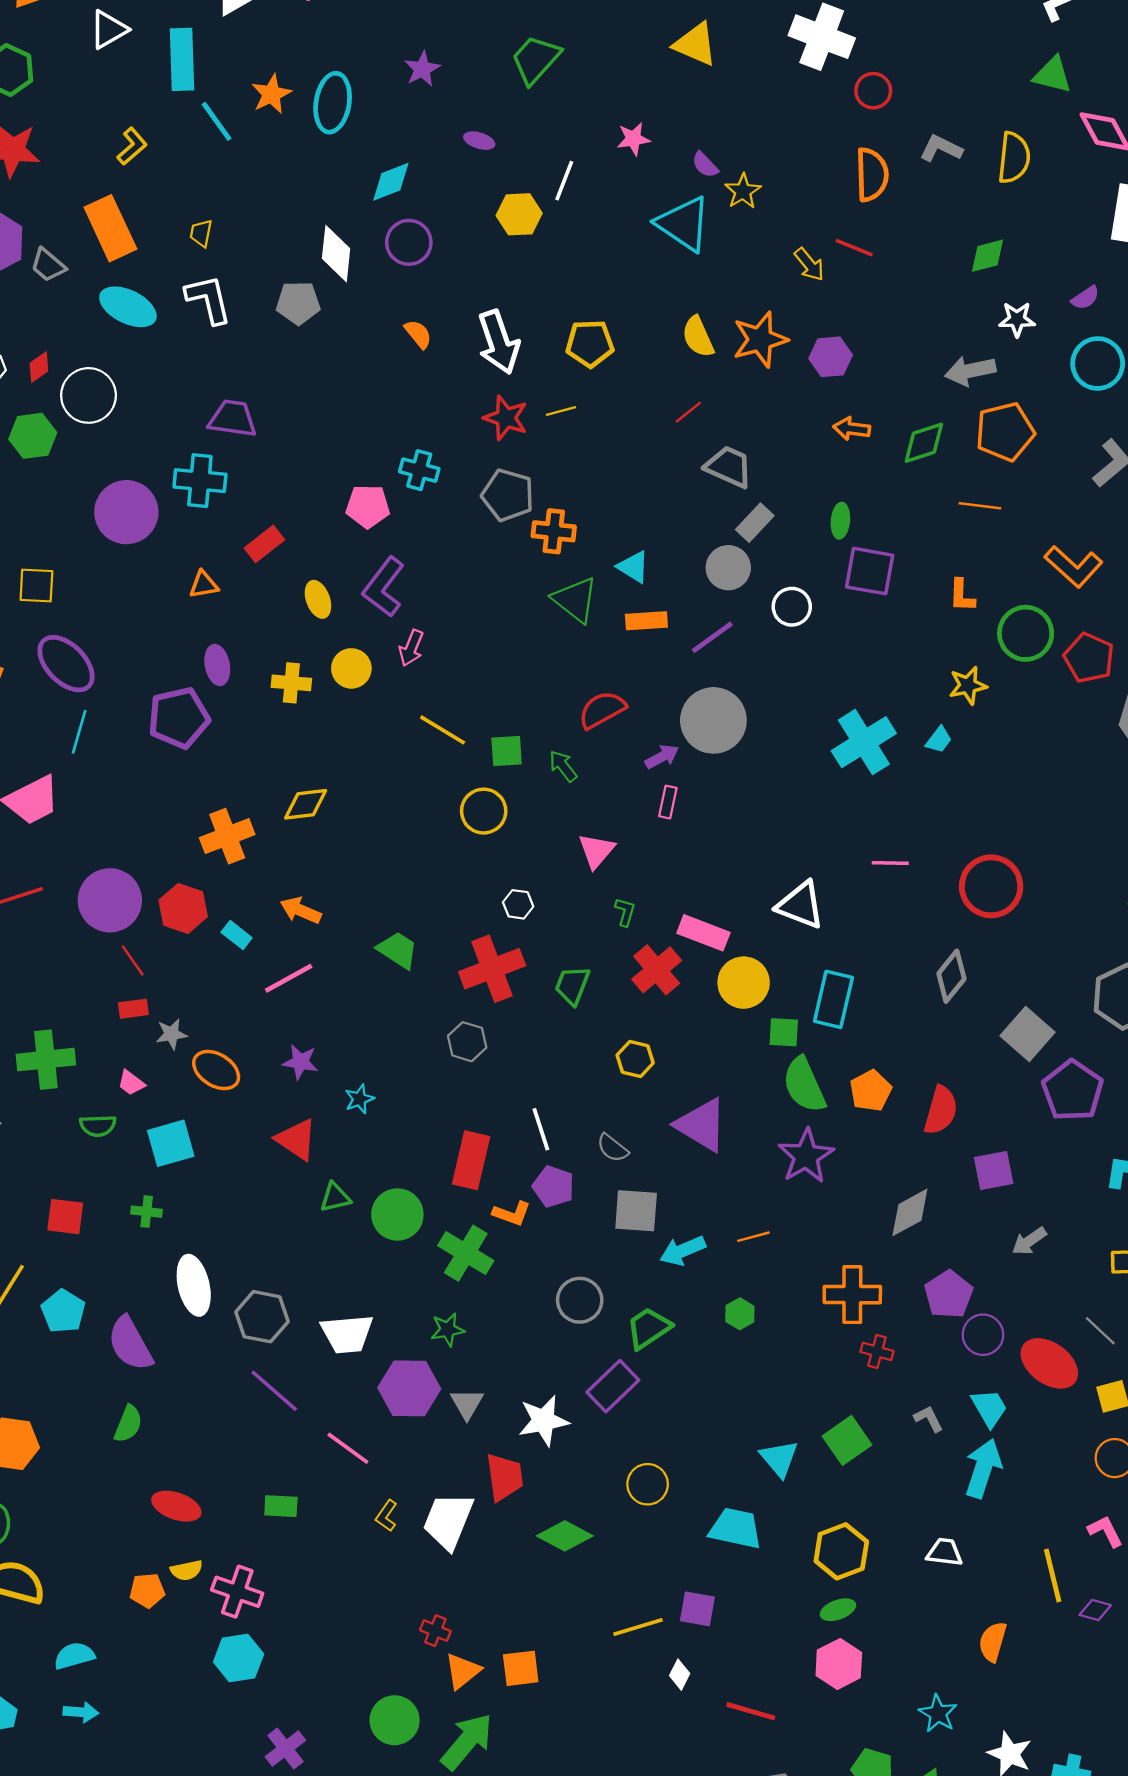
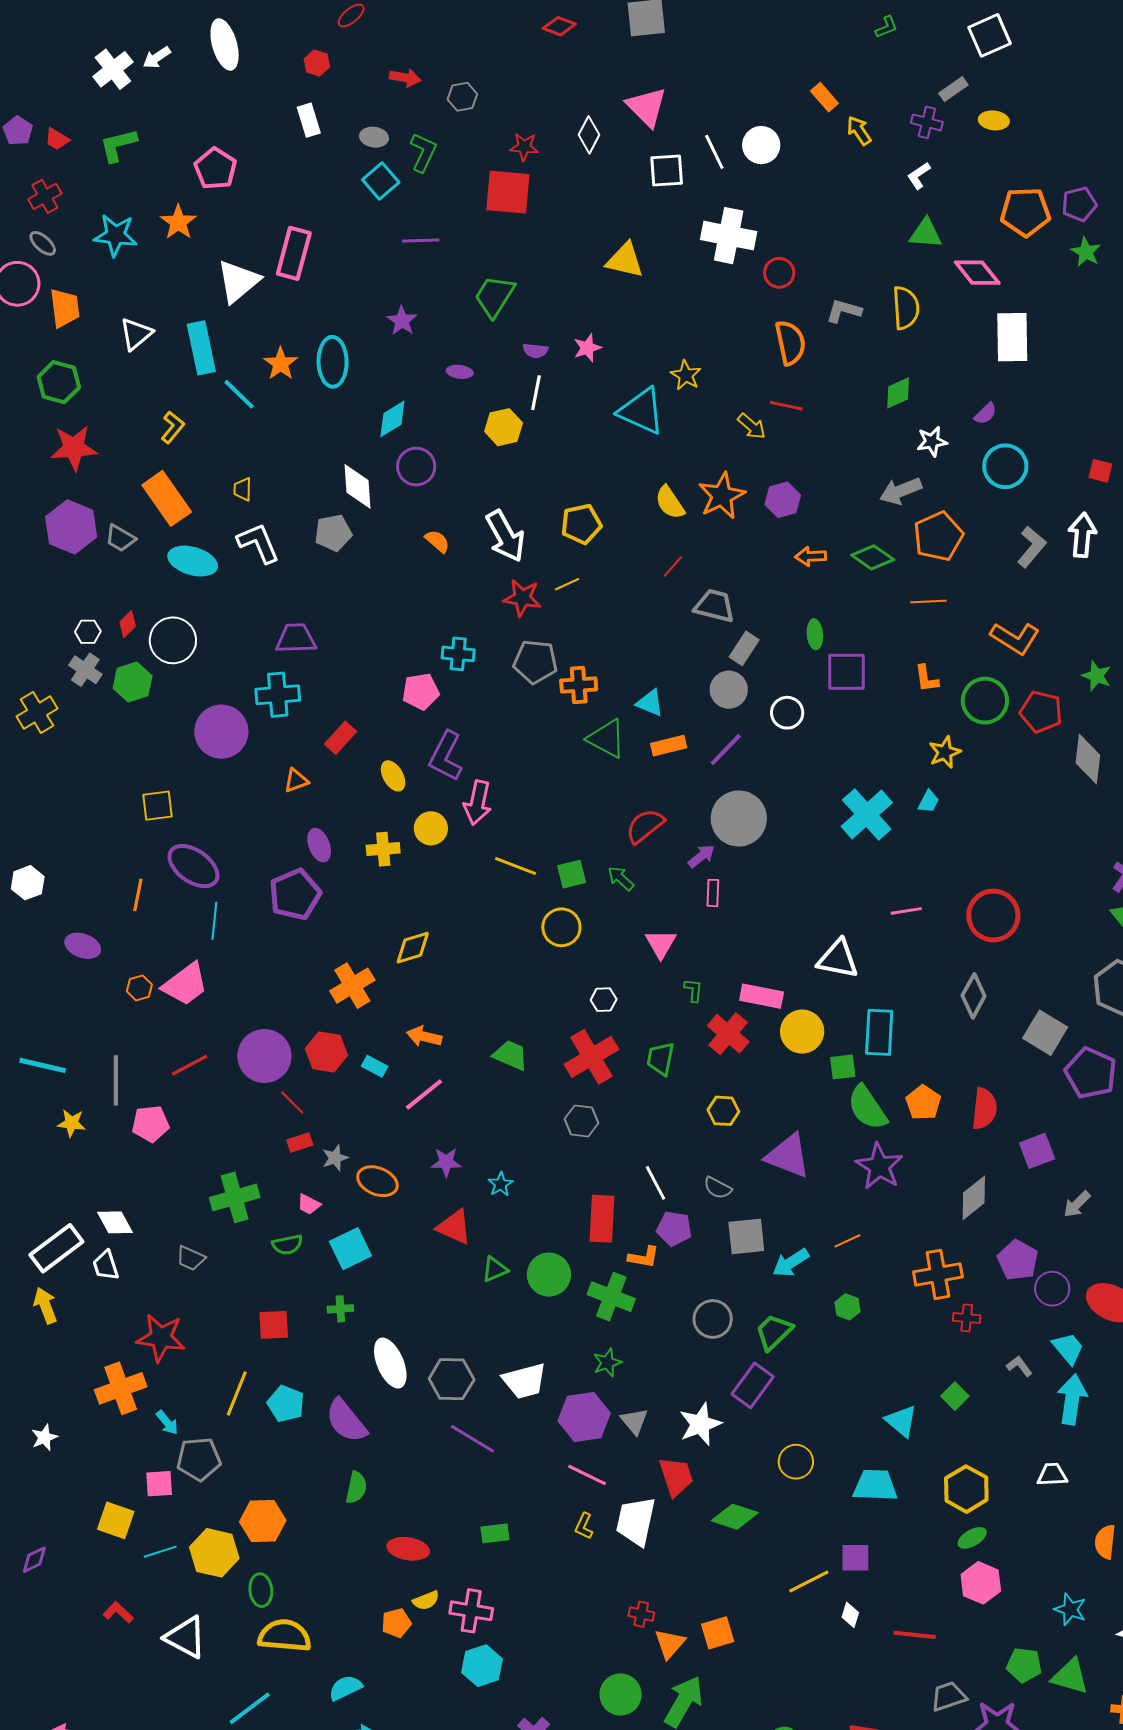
purple semicircle: (705, 165) -> (535, 351), moved, turned -30
green diamond: (924, 443) -> (873, 557), turned 63
pink arrow: (411, 648) -> (477, 803), size x1.4
green square: (847, 1440) -> (955, 1396), size x0.7
pink line: (348, 1448) -> (587, 1475), moved

